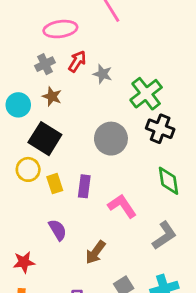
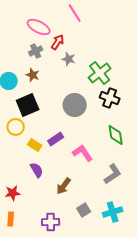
pink ellipse: (60, 29) -> (39, 27), turned 35
red arrow: (77, 61) -> (58, 42), moved
gray cross: (45, 64) -> (36, 51), moved
black square: (45, 139) -> (28, 105), turned 35
yellow rectangle: (55, 184) -> (35, 145), moved, turned -40
purple rectangle: (84, 186) -> (56, 139), turned 49

